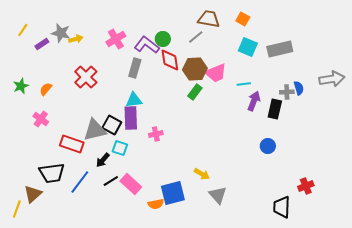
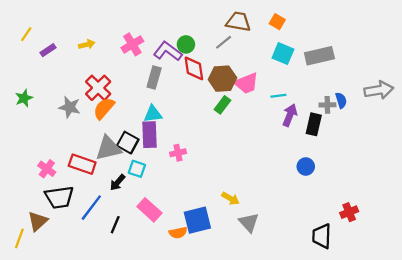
gray star: (61, 33) -> (70, 107), moved
orange semicircle: (46, 89) -> (104, 108), moved, size x1.5
pink cross: (41, 119) -> (47, 169), moved
black line: (111, 181) -> (115, 225), moved, turned -35

